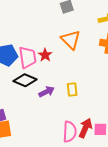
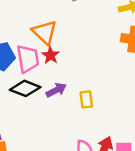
orange triangle: (71, 40) -> (45, 32), moved
purple arrow: (47, 92) -> (56, 90), moved

